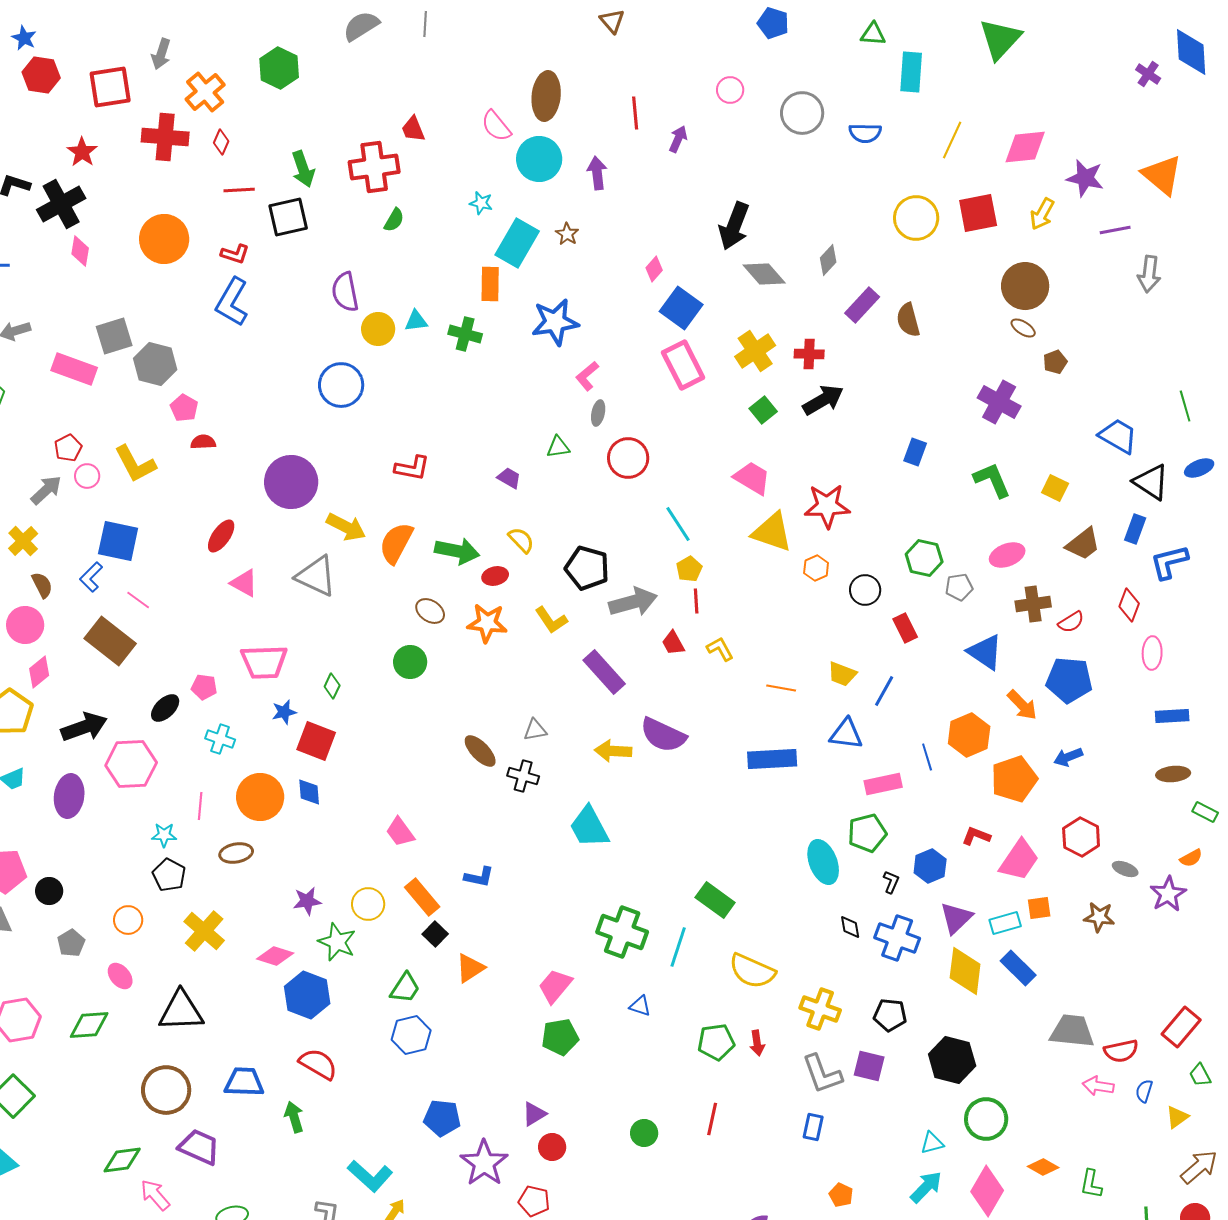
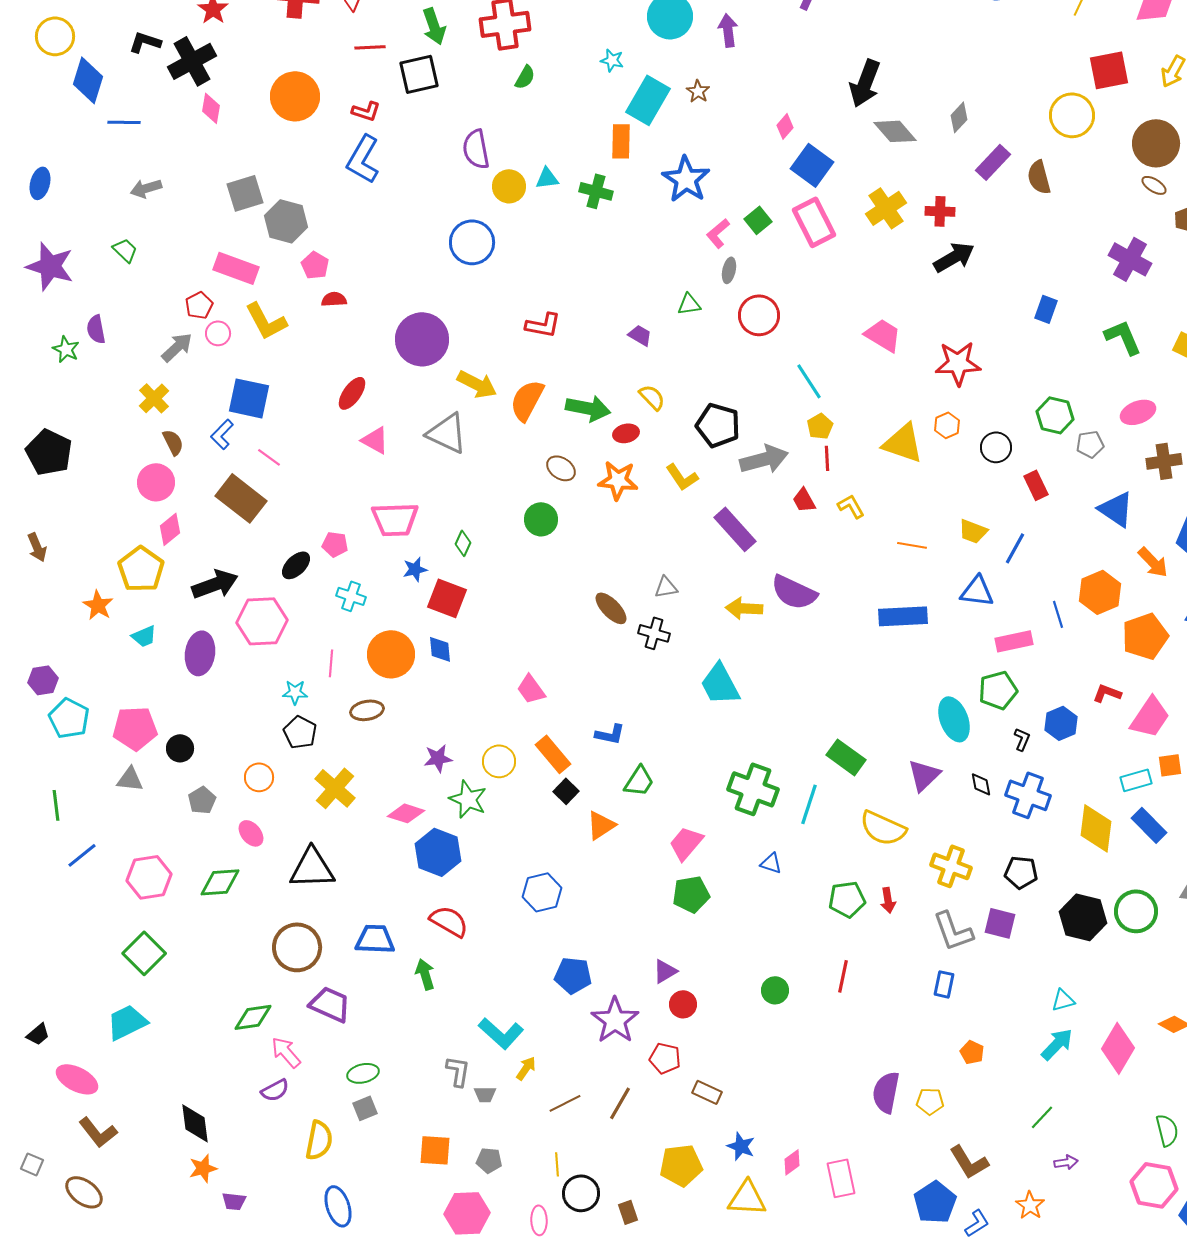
yellow circle: (916, 218) -> (1072, 115), moved
blue star: (555, 322) -> (686, 179), turned -30
pink rectangle: (74, 369) -> (236, 268), moved
green square: (763, 410) -> (758, 220), moved
yellow triangle: (772, 532) -> (903, 443), moved
purple triangle: (956, 918) -> (924, 775), moved
green trapezoid: (405, 988) -> (639, 781), moved
green circle: (986, 1119) -> (1136, 911), moved

